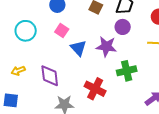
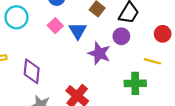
blue triangle: (78, 48) -> (78, 31), moved
green cross: (127, 71) -> (135, 83), moved

